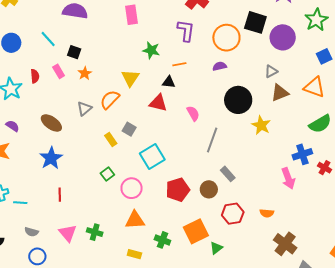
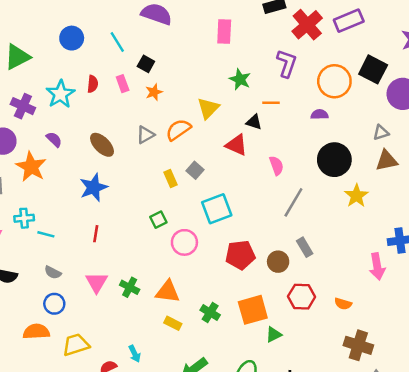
orange triangle: (135, 220) -> (168, 292), moved
brown cross: (285, 244) -> (358, 345), turned -30

